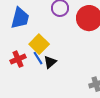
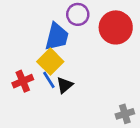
blue trapezoid: (20, 18) -> (57, 37), moved

